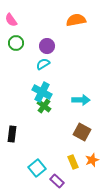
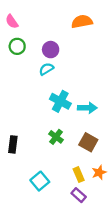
cyan cross: (42, 92) -> (60, 101), moved
green cross: (44, 106) -> (56, 137), moved
purple rectangle: (57, 181) -> (79, 195), moved

